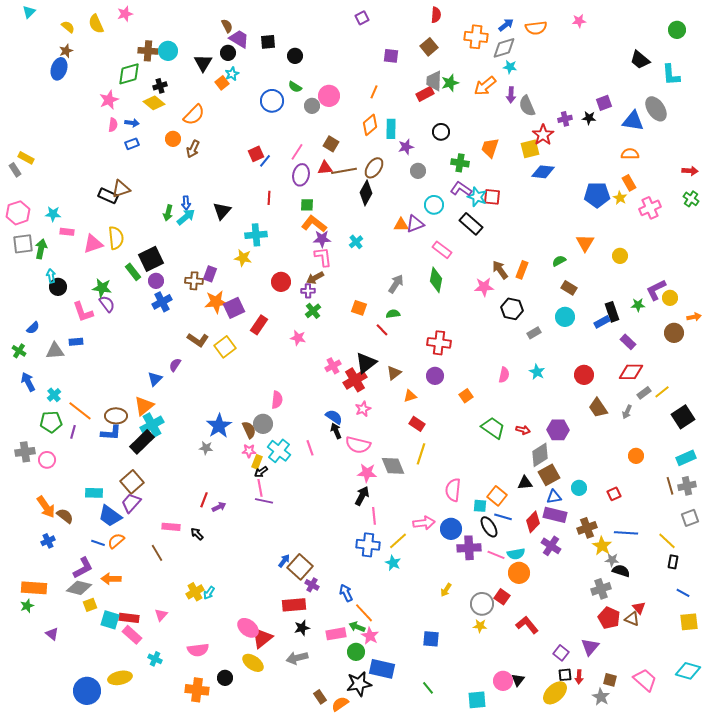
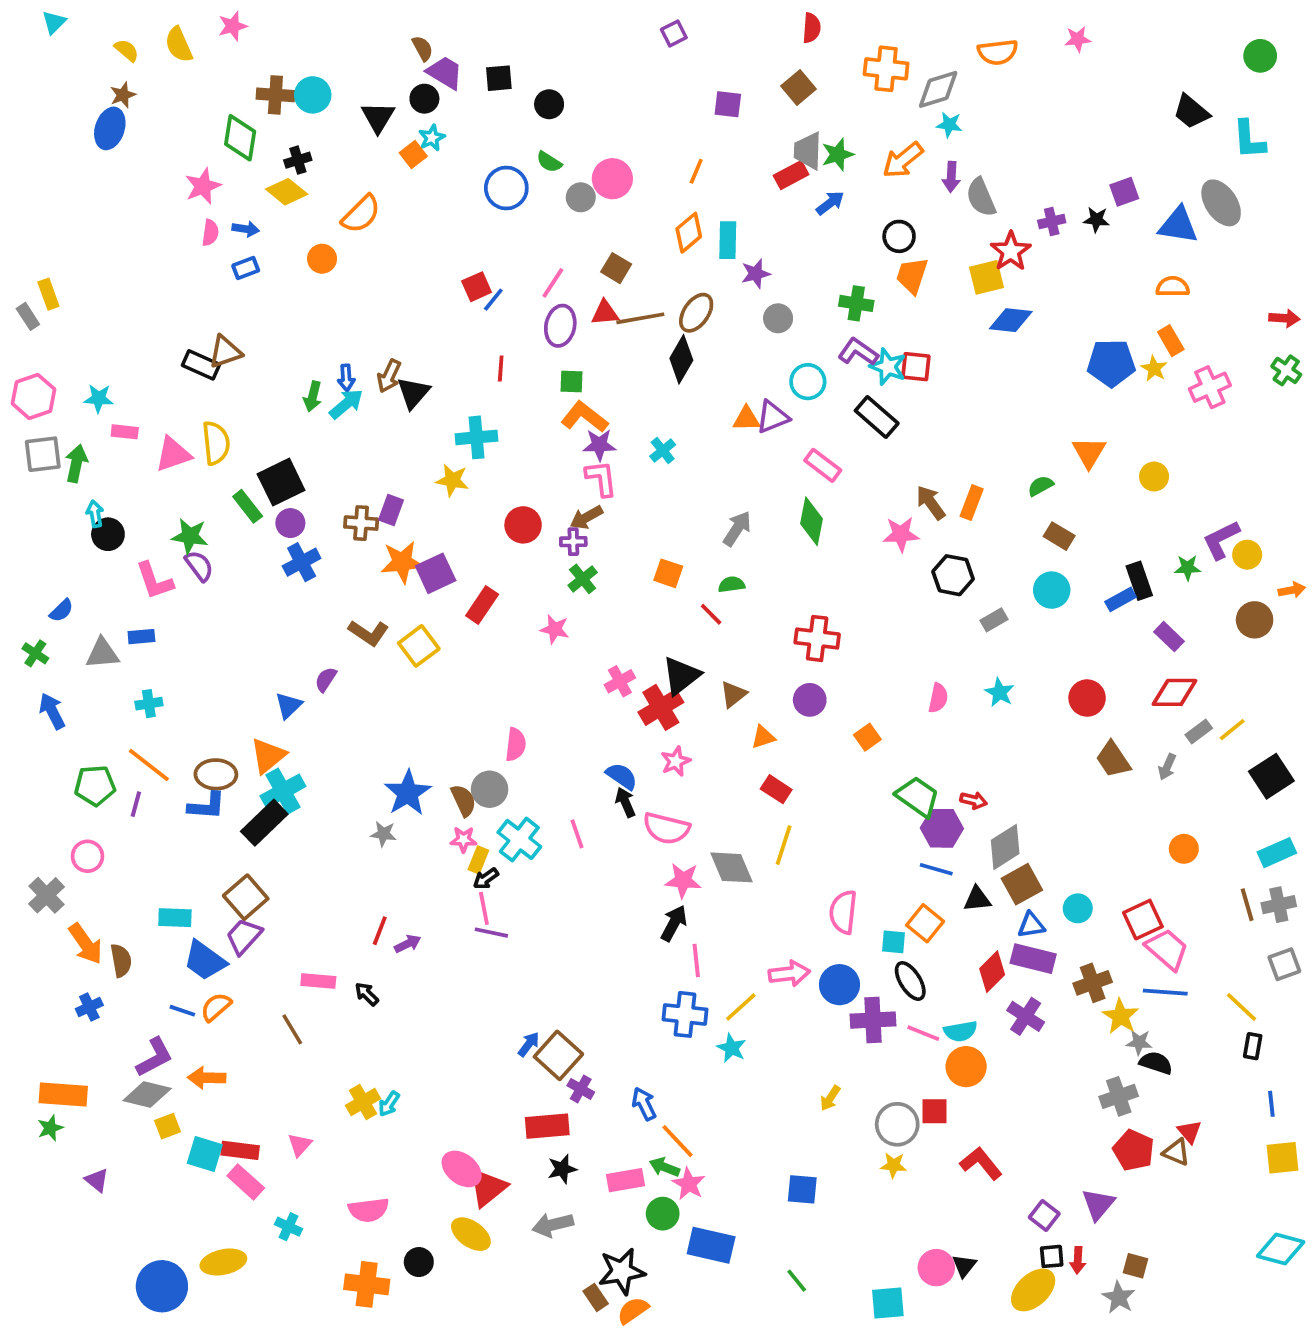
blue arrow: (506, 25) -> (830, 203), moved
green diamond: (129, 74) -> (240, 138), turned -65
black circle: (441, 132) -> (899, 236), moved
brown arrow: (193, 149) -> (389, 376), moved
yellow rectangle: (26, 158) -> (48, 294), turned 42
cyan cross: (54, 395) -> (149, 704), moved, turned 32
purple hexagon: (558, 430) -> (942, 828), moved
gray cross: (25, 452) -> (47, 895), moved, turned -36
red square: (614, 494) -> (1143, 920), size x1.5
brown semicircle: (65, 516) -> (121, 960), turned 42
blue line: (503, 517) -> (936, 869), moved
blue line: (683, 593) -> (1271, 1104), turned 56
red square: (502, 597) -> (934, 1111), turned -35
pink trapezoid: (645, 680) -> (1167, 949), moved
black star: (359, 684) -> (622, 1271), moved

